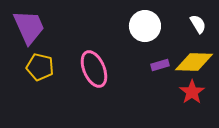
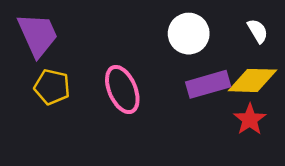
purple rectangle: (160, 65) -> (208, 84), size x1.8

